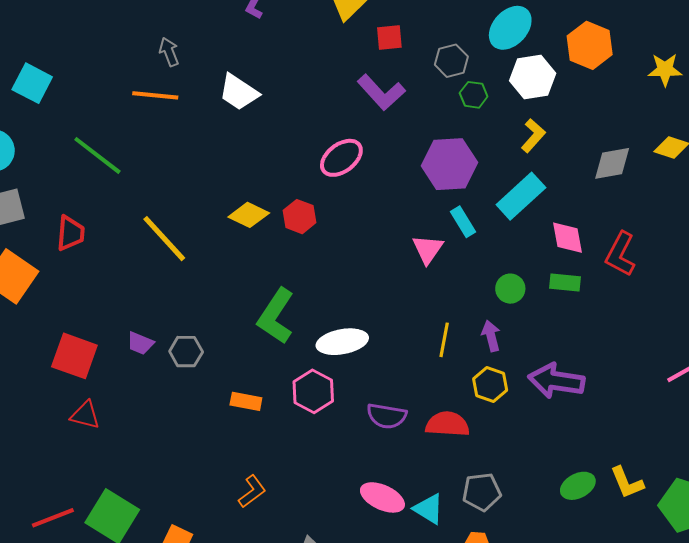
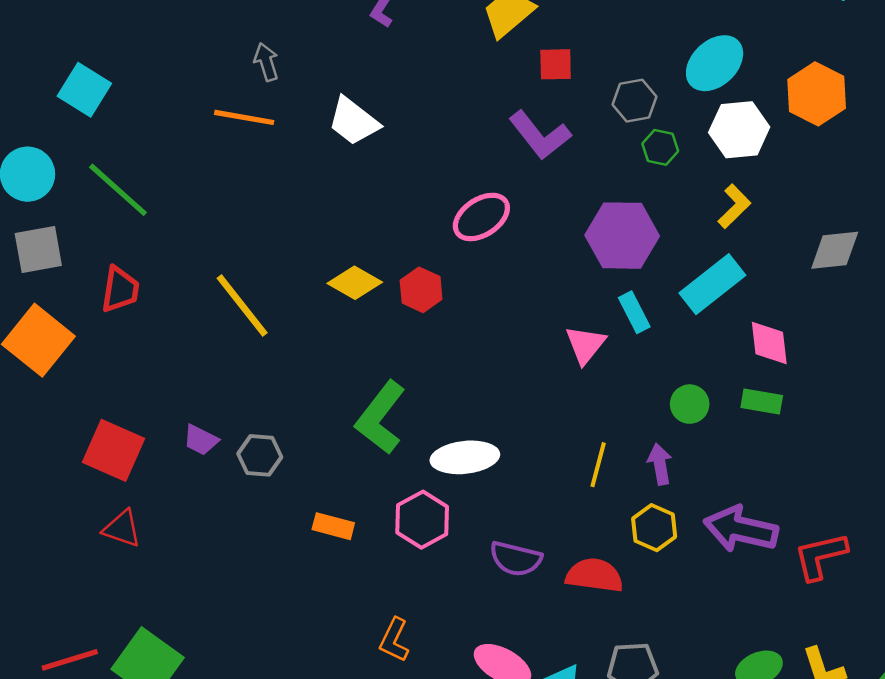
green line: (97, 155) -> (118, 190), moved
red L-shape: (620, 254) -> (820, 556), moved, turned 45
orange L-shape: (252, 491) -> (394, 640), moved, turned 148

